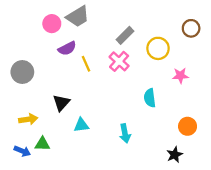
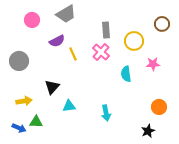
pink circle: (52, 24) -> (32, 20), moved
gray rectangle: (125, 35) -> (106, 30), turned -49
cyan semicircle: (150, 98) -> (126, 74), moved

